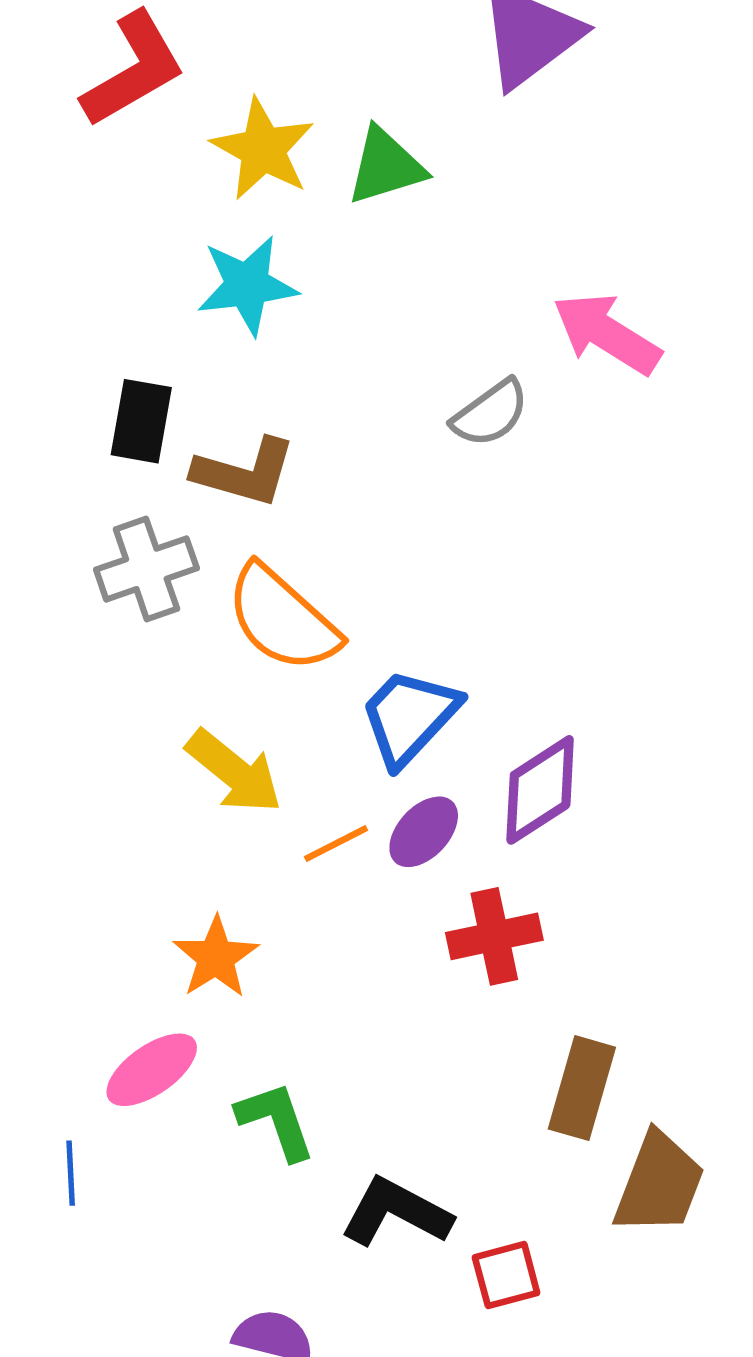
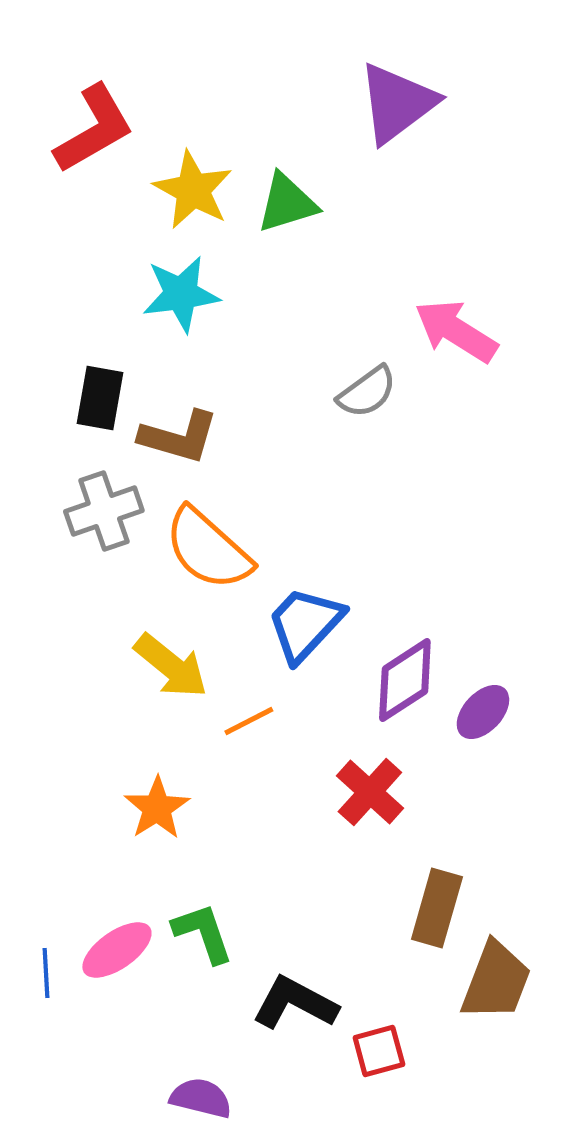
purple ellipse: (424, 832) -> (483, 712), moved
red cross: (494, 936) -> (370, 792), turned -36
pink ellipse: (152, 1070) -> (117, 950), moved

